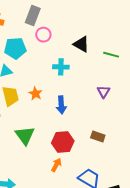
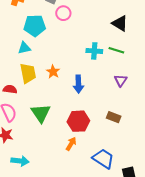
black triangle: (81, 44) -> (120, 23), moved
green line: (111, 55) -> (116, 50), moved
cyan cross: (61, 67) -> (94, 51), moved
purple triangle: (104, 92) -> (121, 80), moved

